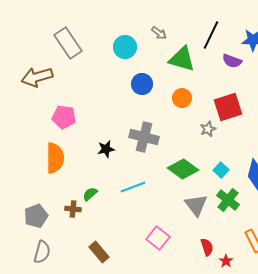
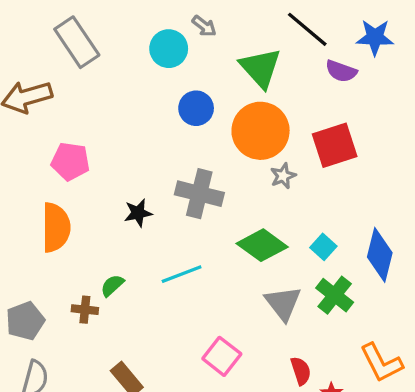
gray arrow: (159, 33) -> (204, 26), moved
black line: (211, 35) -> (307, 29), turned -76
green triangle: (182, 59) -> (261, 68), turned 32
orange circle: (182, 98) -> (261, 131), size x1.8
gray star: (208, 129) -> (283, 176), moved

